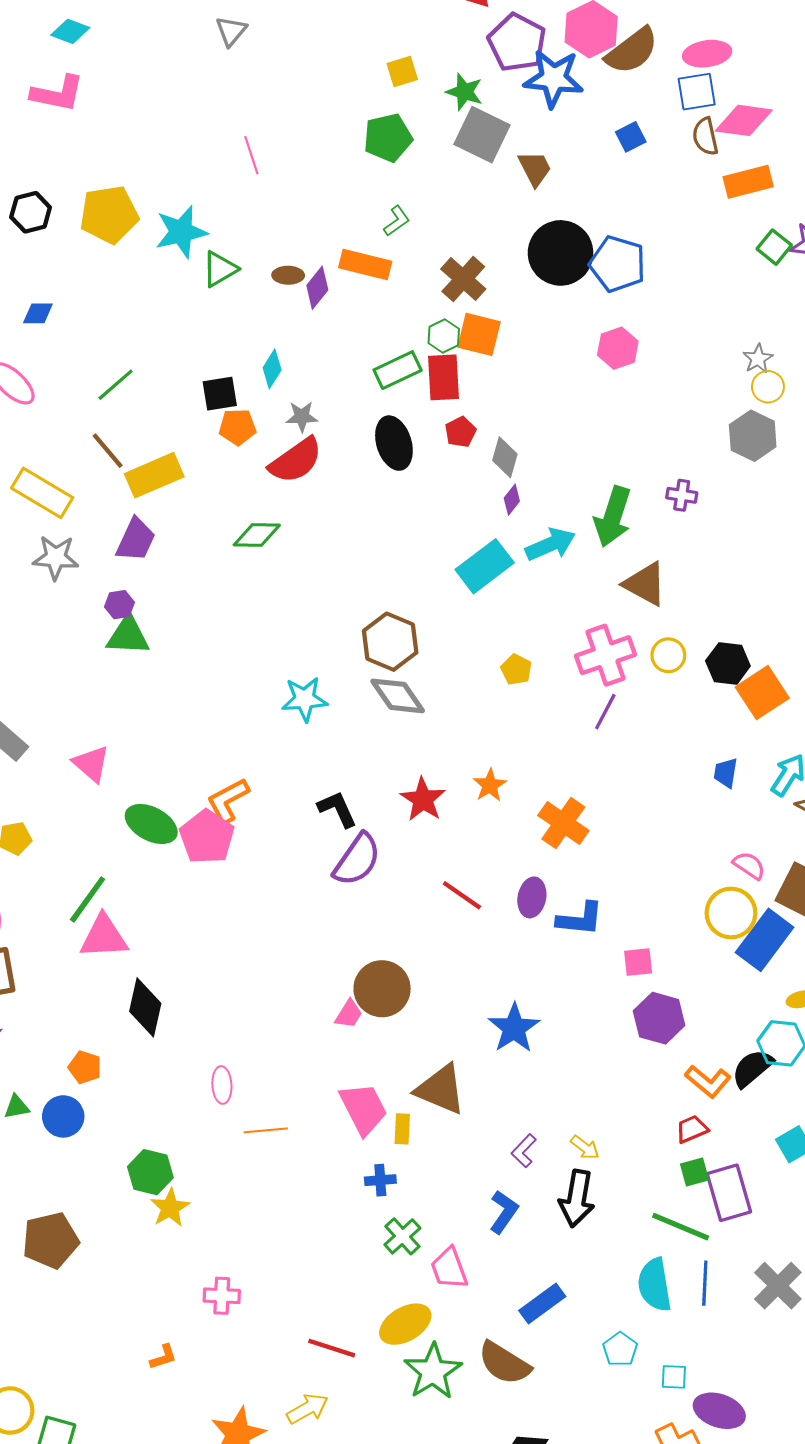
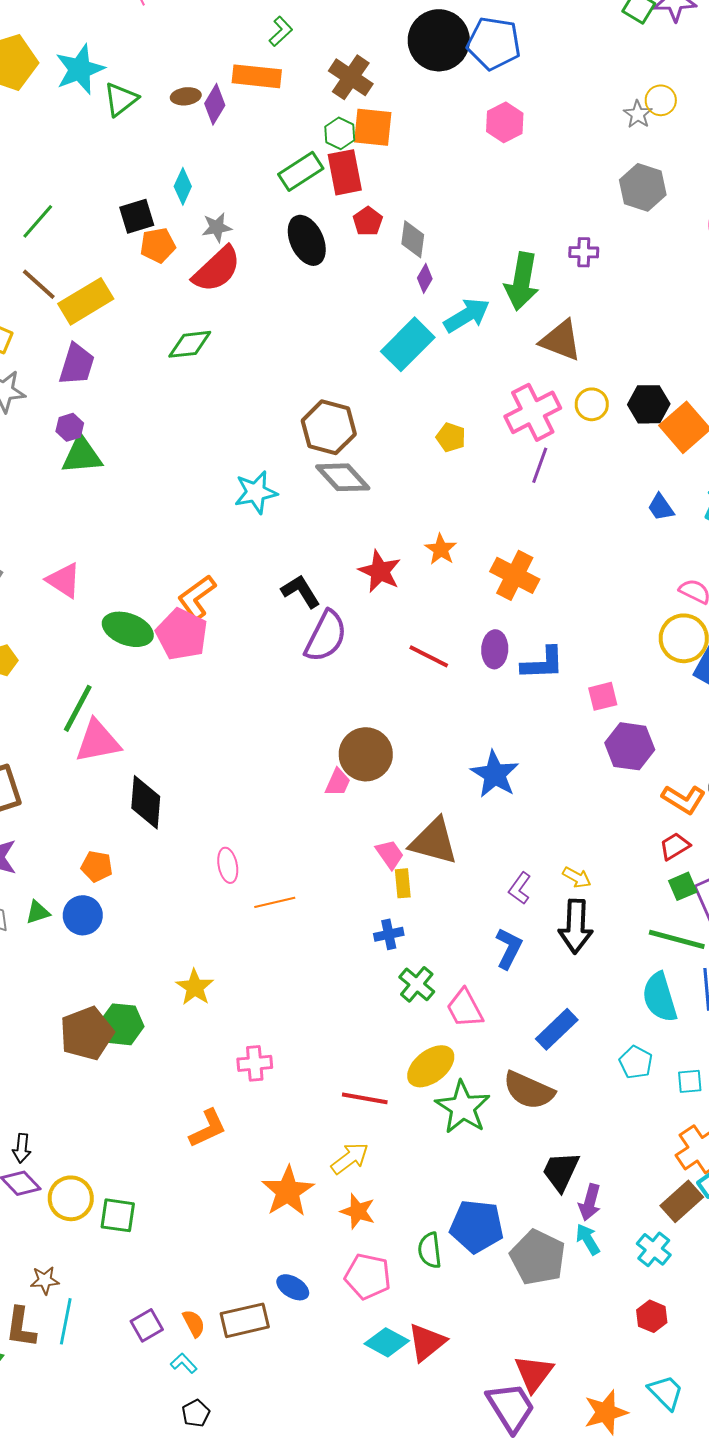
yellow circle: (768, 387) -> (661, 100), moved
blue trapezoid: (726, 773) -> (661, 507), turned -36
pink trapezoid: (363, 1109) -> (390, 854), moved, size x0.6
green hexagon: (150, 1172) -> (122, 1024), moved
orange L-shape: (163, 1357) -> (208, 1128), size x1.5

